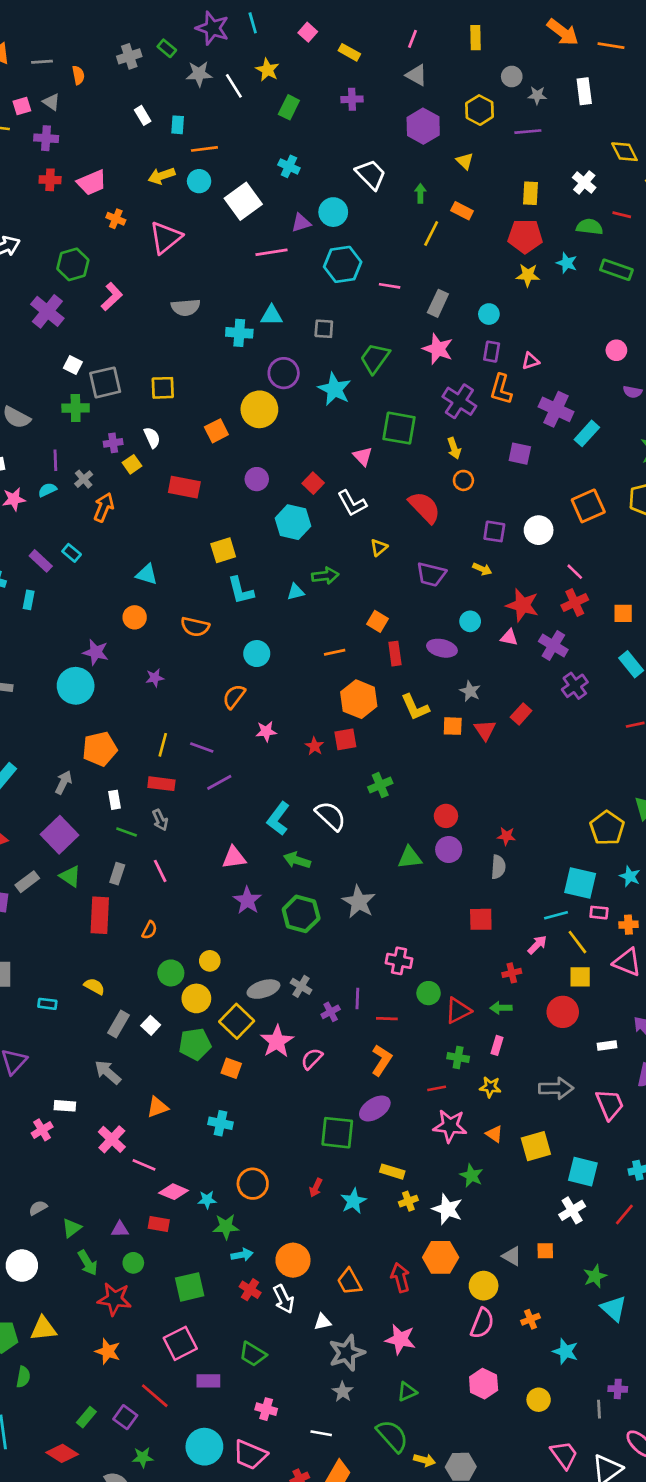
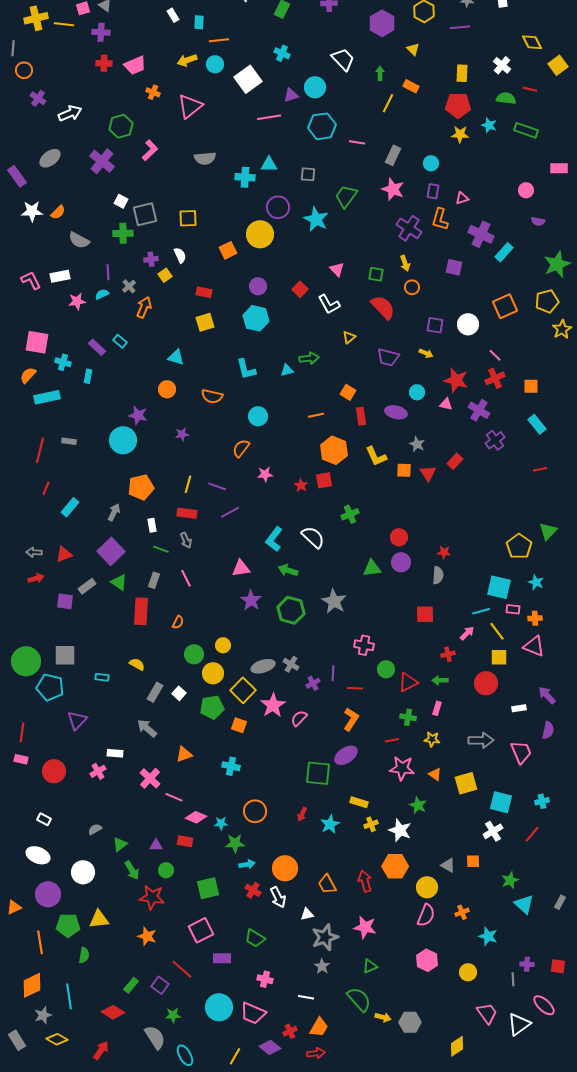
green square: (399, 428) -> (376, 274), moved, size x0.6
red rectangle: (184, 487) -> (204, 292), size x0.7
cyan hexagon: (293, 522) -> (256, 318), moved
yellow square: (223, 550) -> (205, 322), moved

